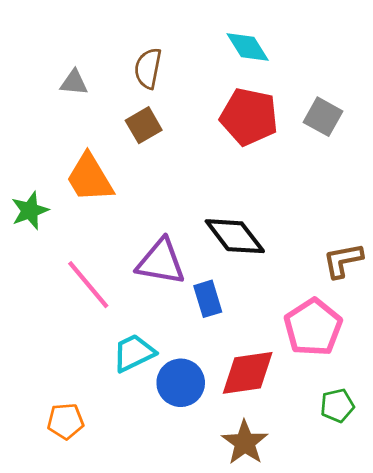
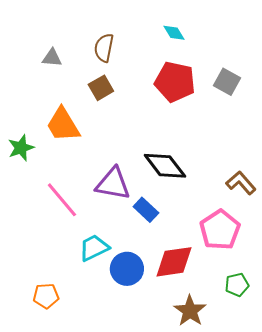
cyan diamond: (248, 47) -> (174, 33), size x0.7
brown L-shape: (343, 260) -> (241, 183), turned 60
blue rectangle: (208, 299) -> (146, 210), turned -30
brown star: (245, 443) -> (190, 311), moved

